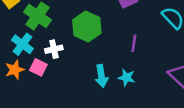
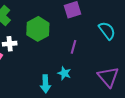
cyan arrow: (101, 76) -> (45, 84), moved

